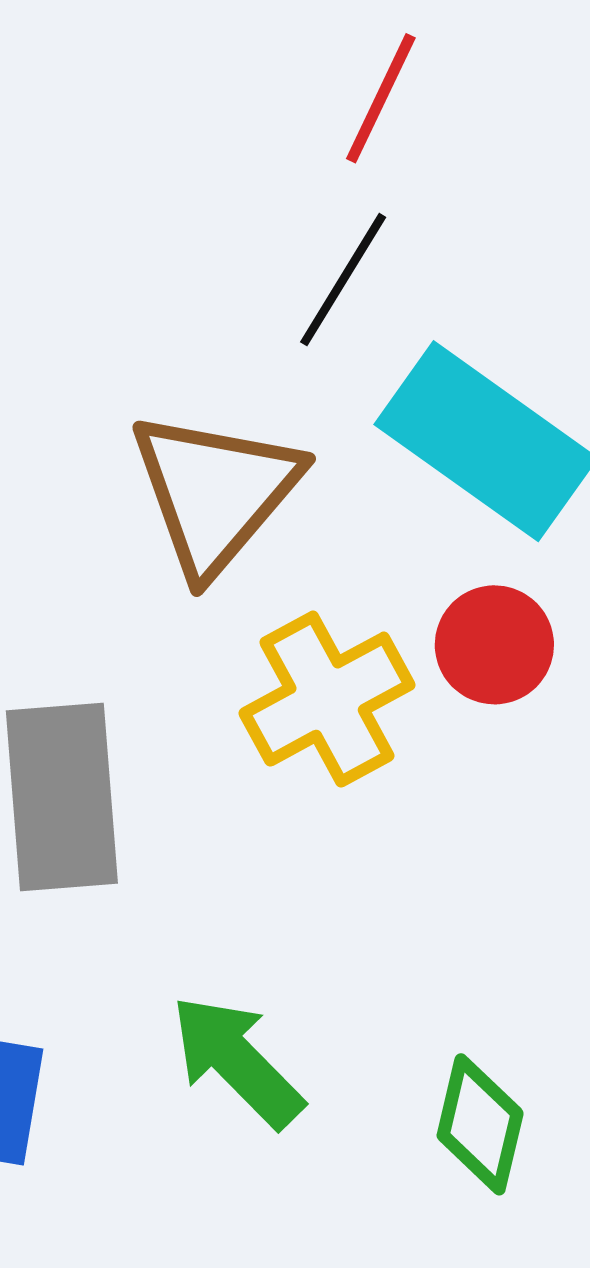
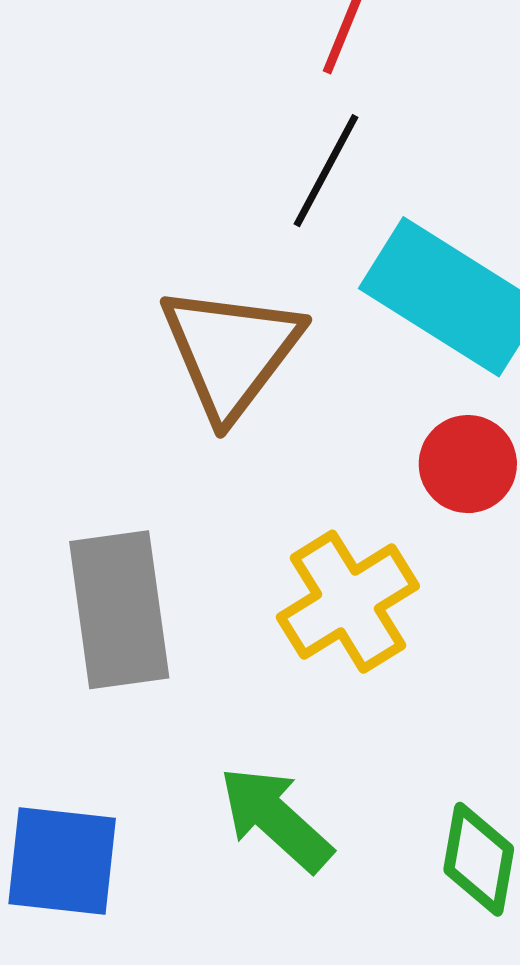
yellow cross: (327, 699) -> (348, 602), moved

